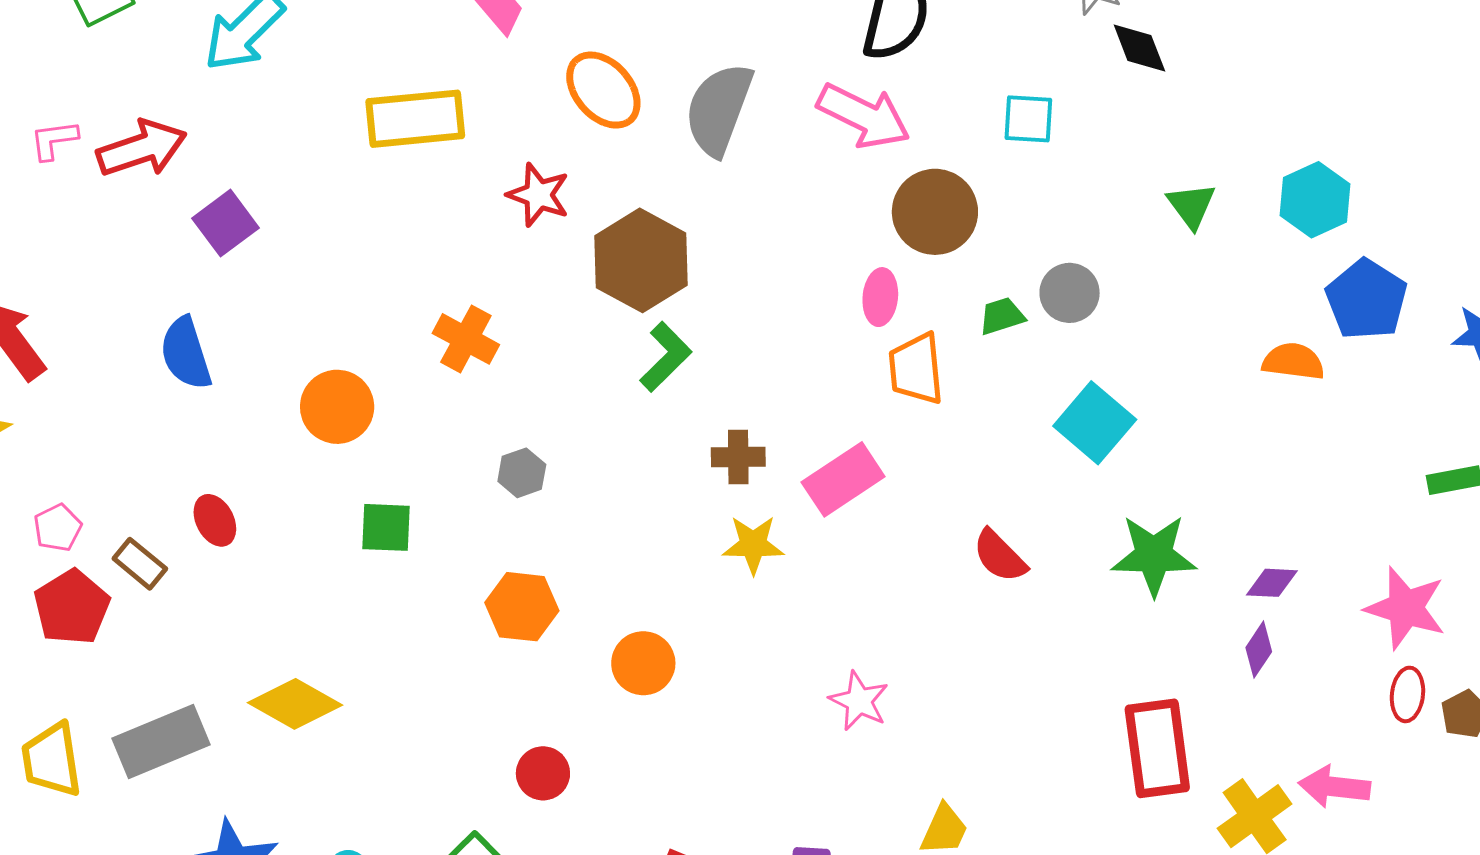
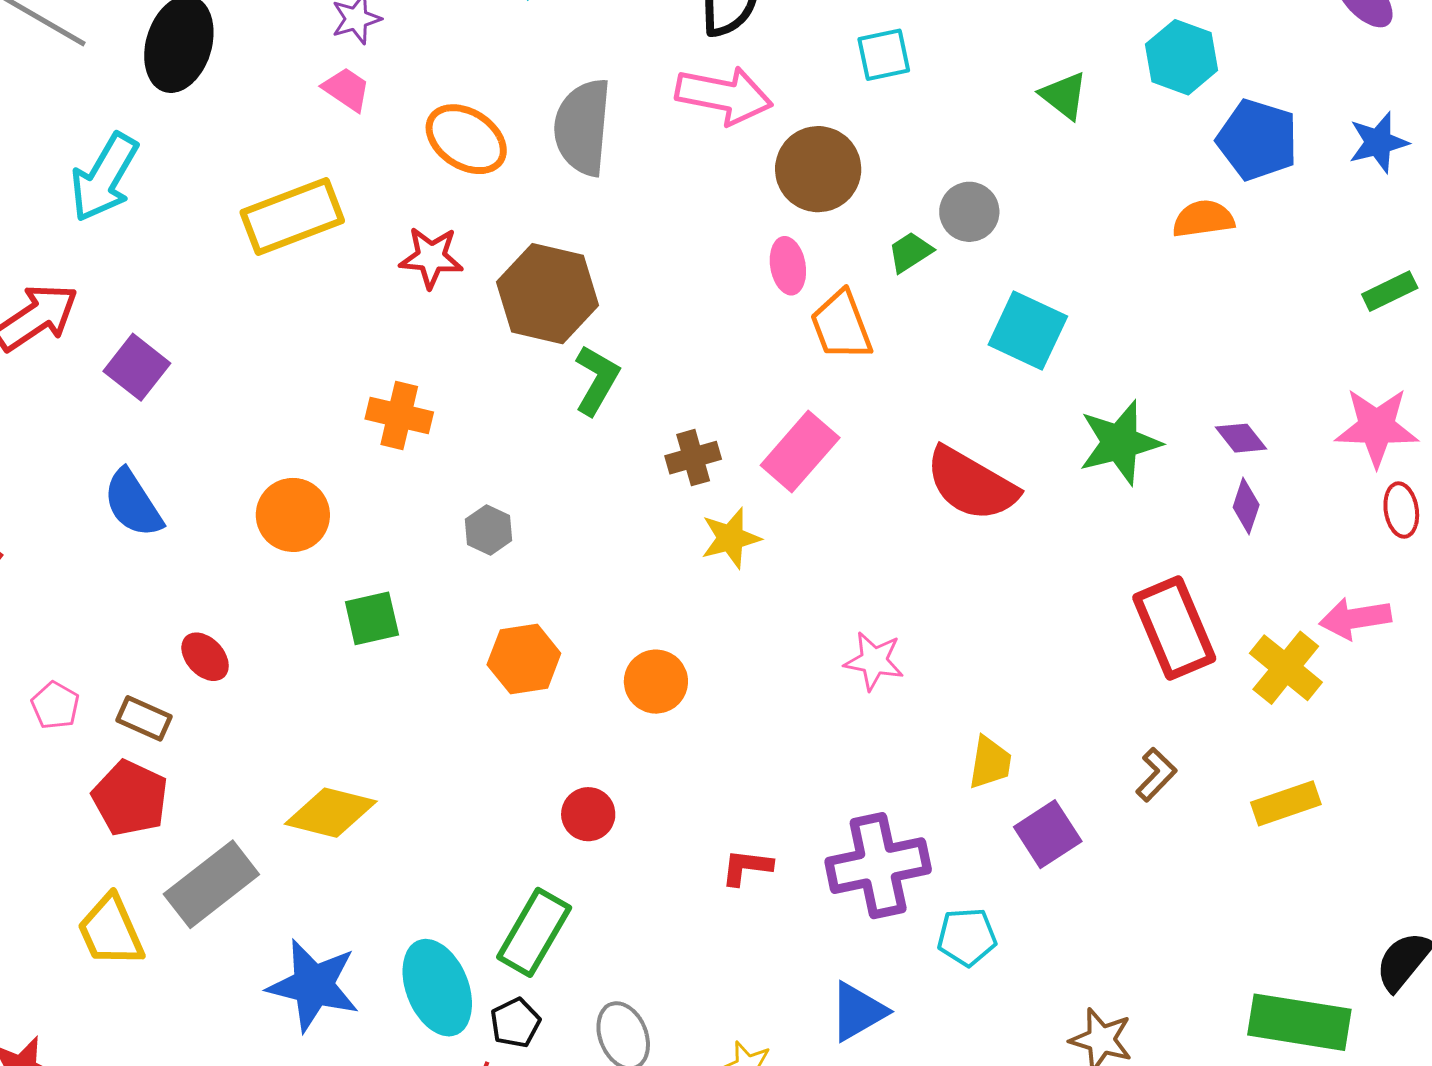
red semicircle: (1000, 556) -> (971, 484), size x1.6
purple diamond: (1272, 583) -> (1241, 438), turned 64
red pentagon: (72, 607) -> (130, 798), moved

